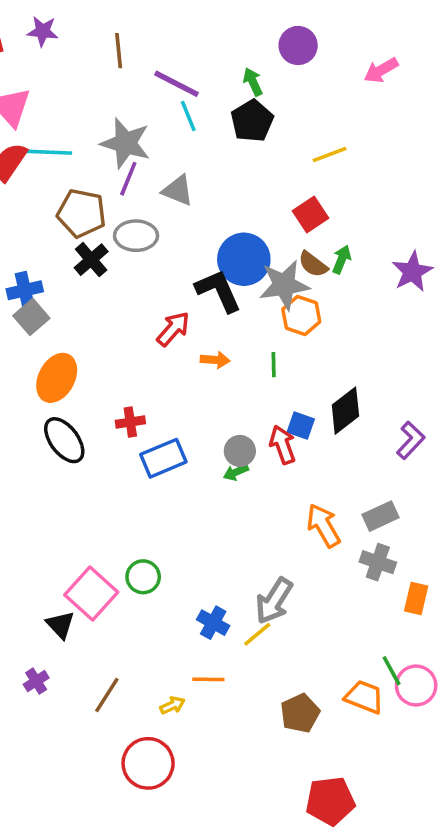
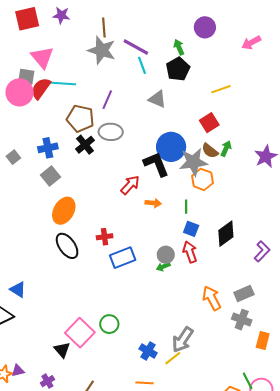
gray star: (126, 143) -> (102, 50), moved
gray triangle: (178, 190) -> (157, 99), moved
blue cross: (25, 290) -> (48, 148), moved
blue square: (301, 426) -> (191, 229), moved

